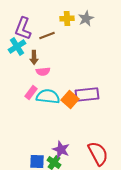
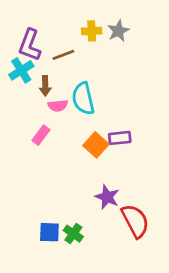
purple rectangle: (87, 94) -> (120, 138), size x0.7
cyan semicircle: (48, 96) -> (83, 99), moved, turned -110
purple star: (61, 149) -> (107, 197), moved

